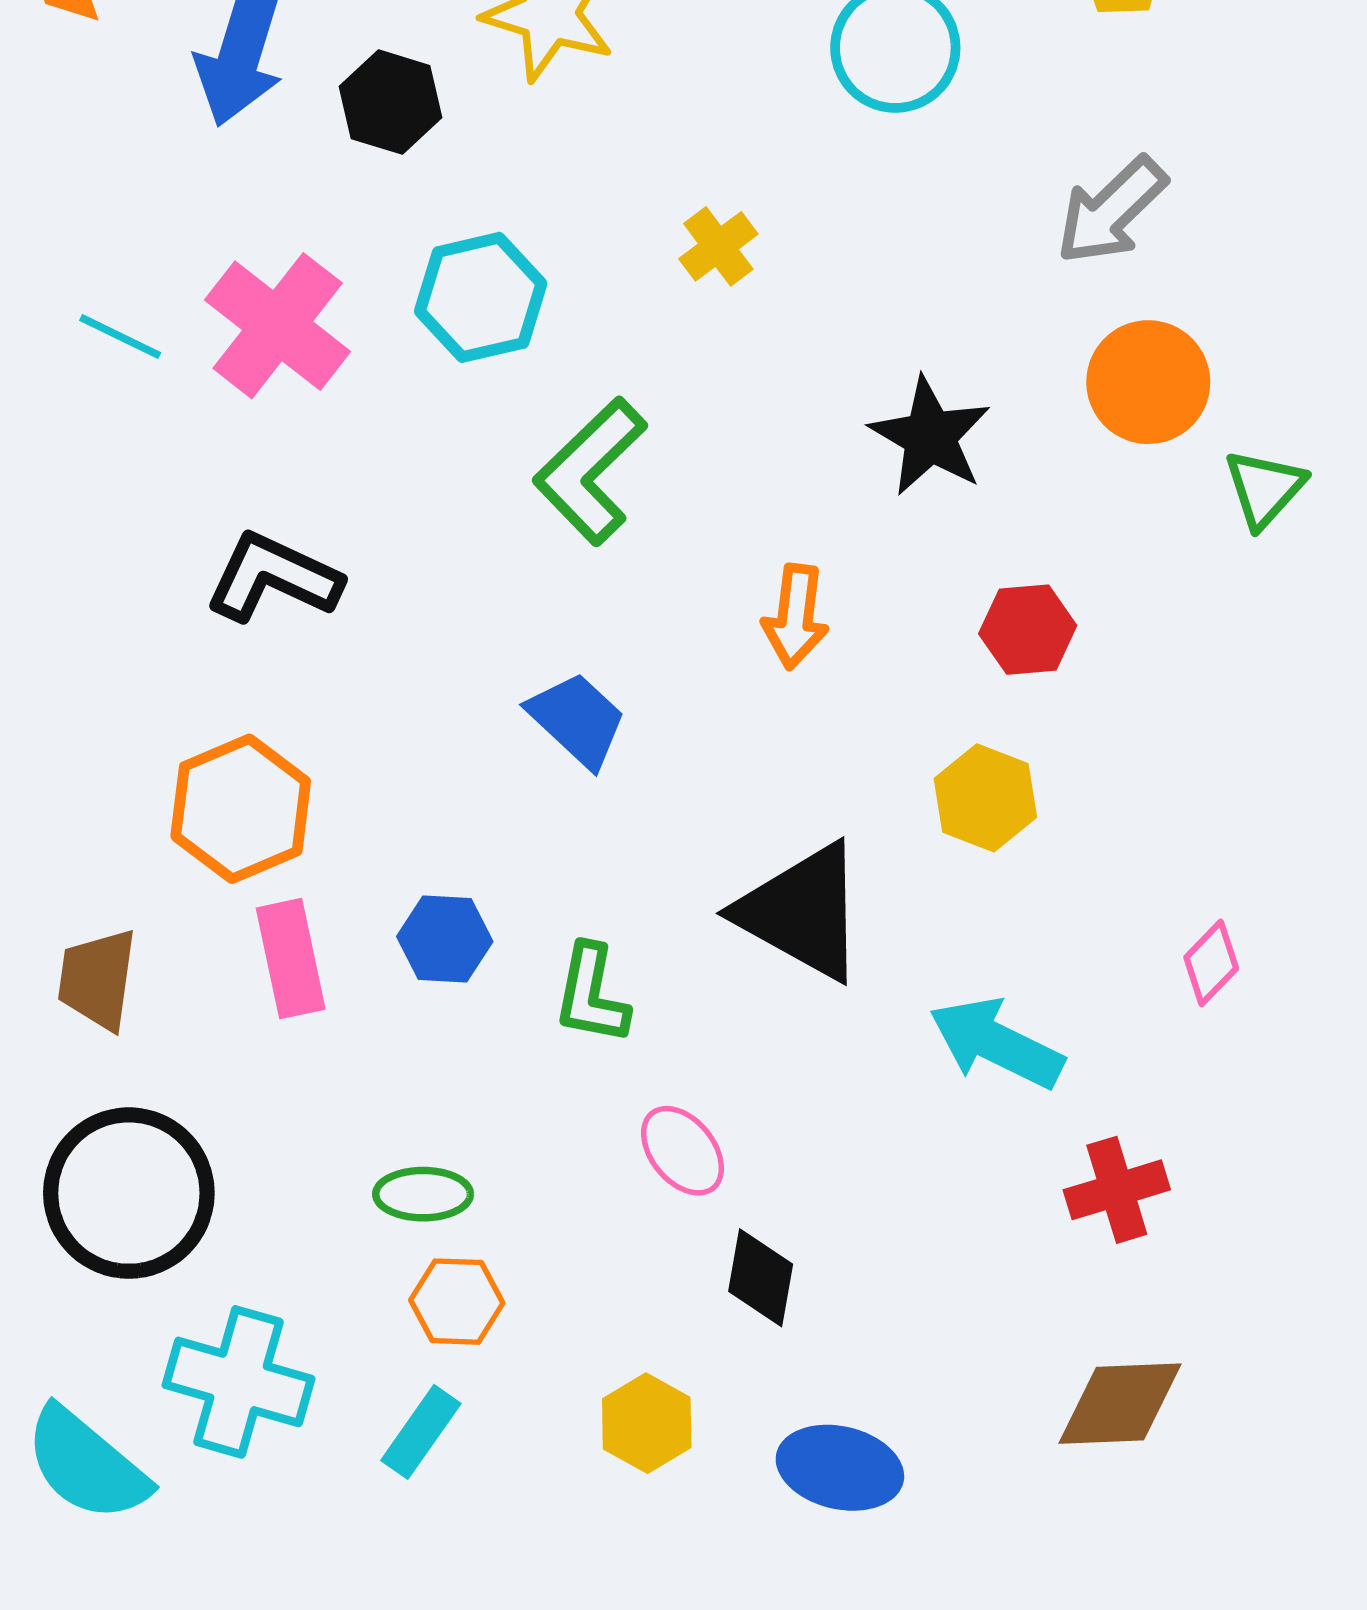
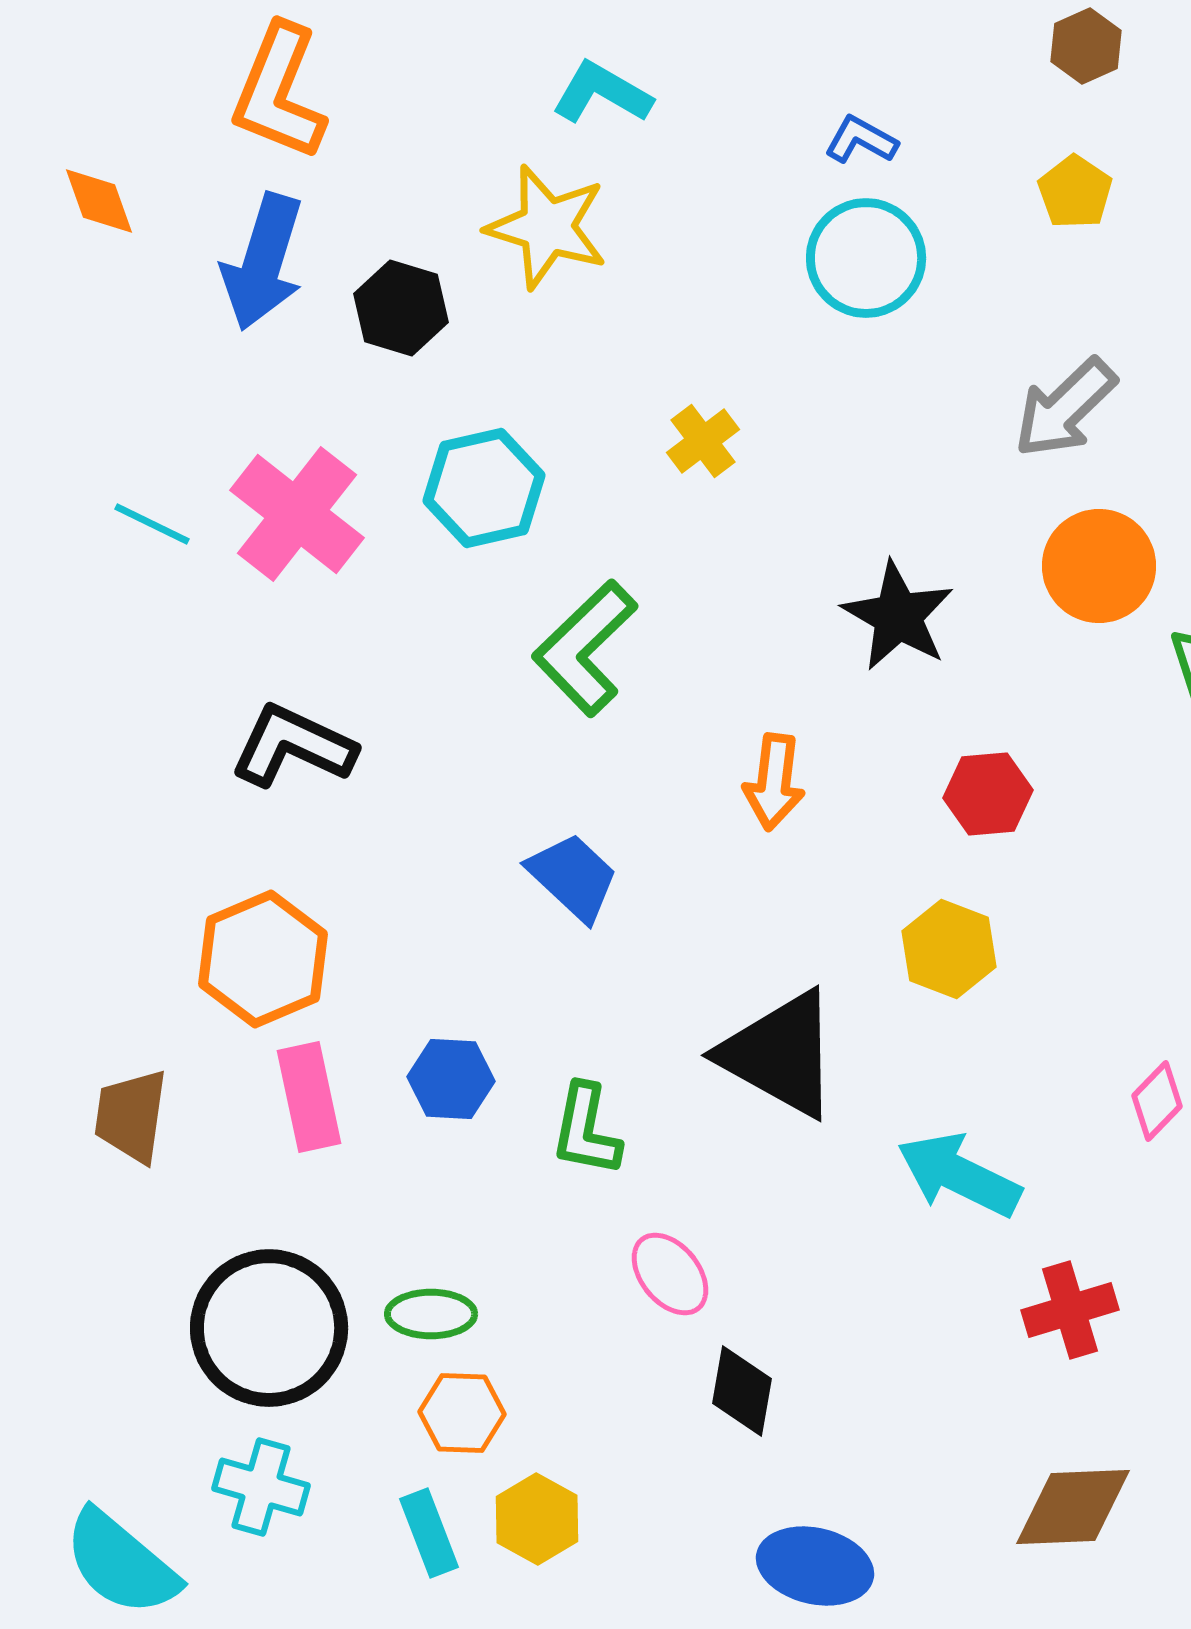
black circle: (129, 1193) -> (269, 1328), moved
cyan cross: (239, 1382) -> (261, 1487), size x0.7
yellow hexagon: (647, 1423) -> (537, 1519), moved
cyan rectangle: (421, 1432) -> (429, 1533), turned -56

